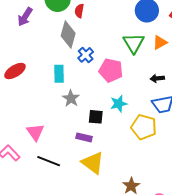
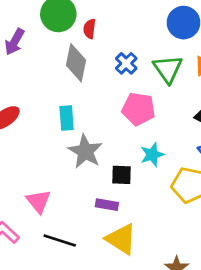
blue cross: (86, 55) -> (126, 63), moved
gray star: (71, 98) -> (85, 151), size x1.4

